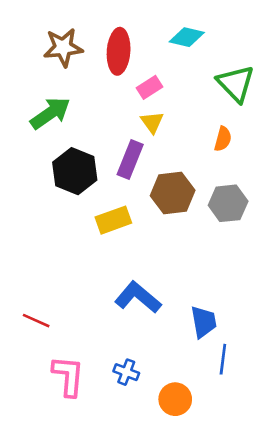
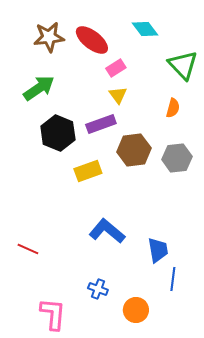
cyan diamond: (187, 37) -> (145, 29), turned 40
red ellipse: (119, 51) -> (92, 40), turned -56
purple rectangle: (130, 160) -> (101, 124), turned 48
pink L-shape: (68, 376) -> (53, 314), moved

